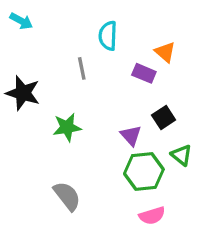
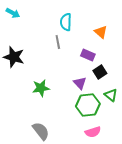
gray line: (82, 68) -> (58, 42), moved
purple rectangle: (144, 73) -> (88, 55), moved
green star: (67, 127) -> (41, 88), moved
gray semicircle: (67, 196) -> (41, 131), moved

